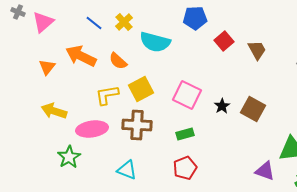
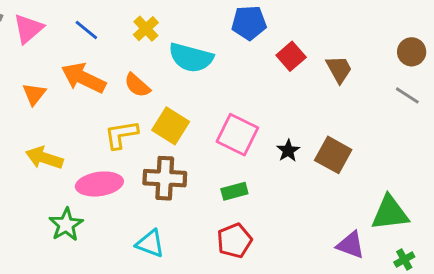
blue line: (94, 23) -> (86, 30), moved
yellow square: (141, 89) -> (171, 126), turned -30

